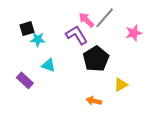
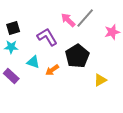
purple L-shape: (77, 35) -> (47, 37), moved
cyan star: (38, 39) -> (11, 47), moved
orange arrow: (94, 101) -> (52, 70), moved, turned -48

